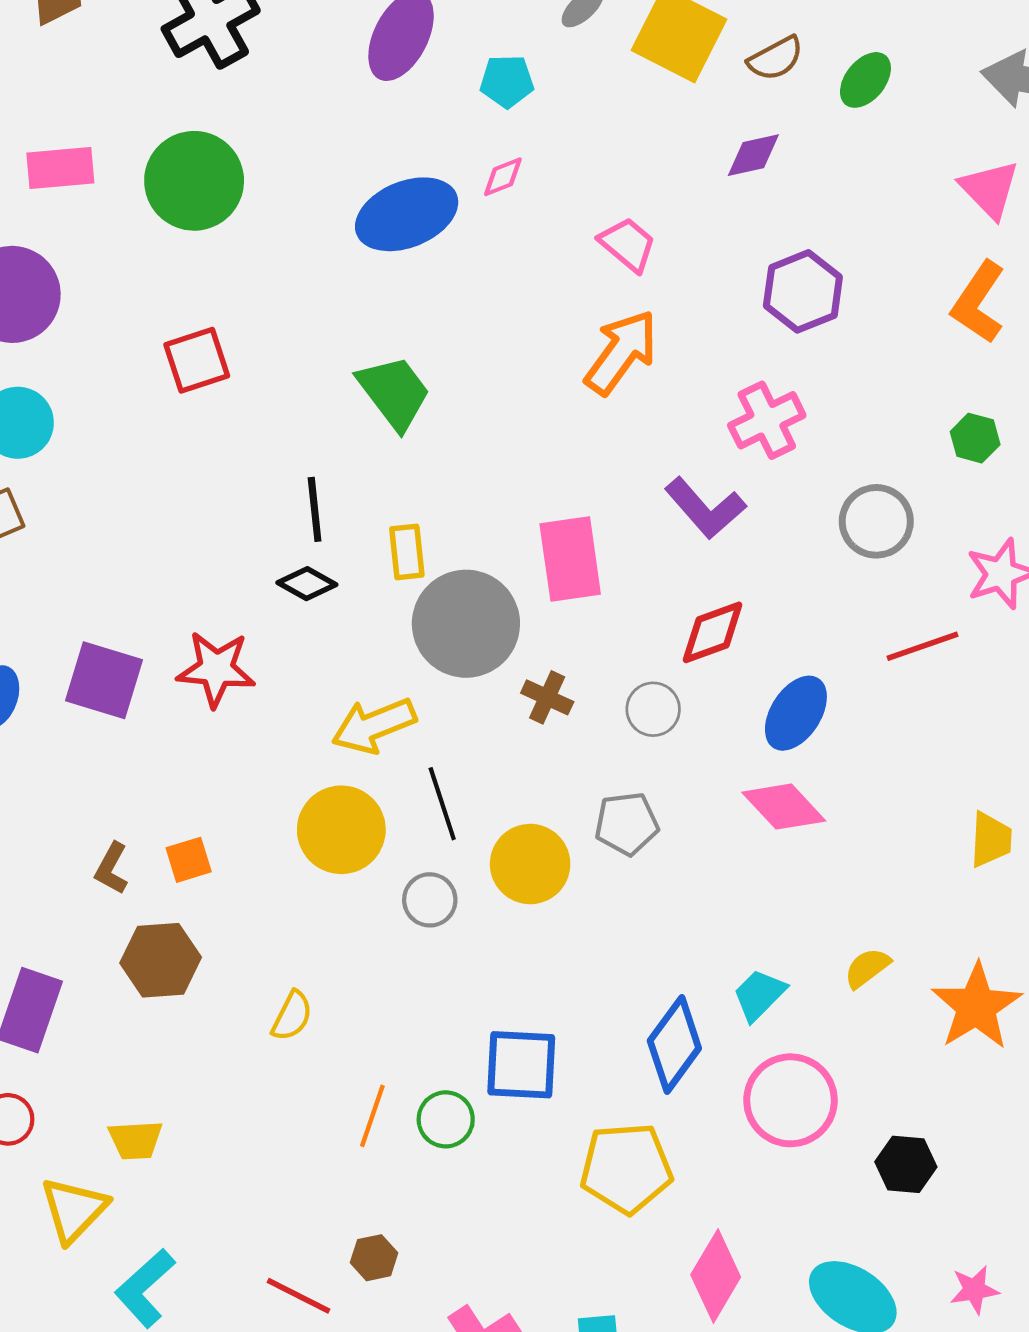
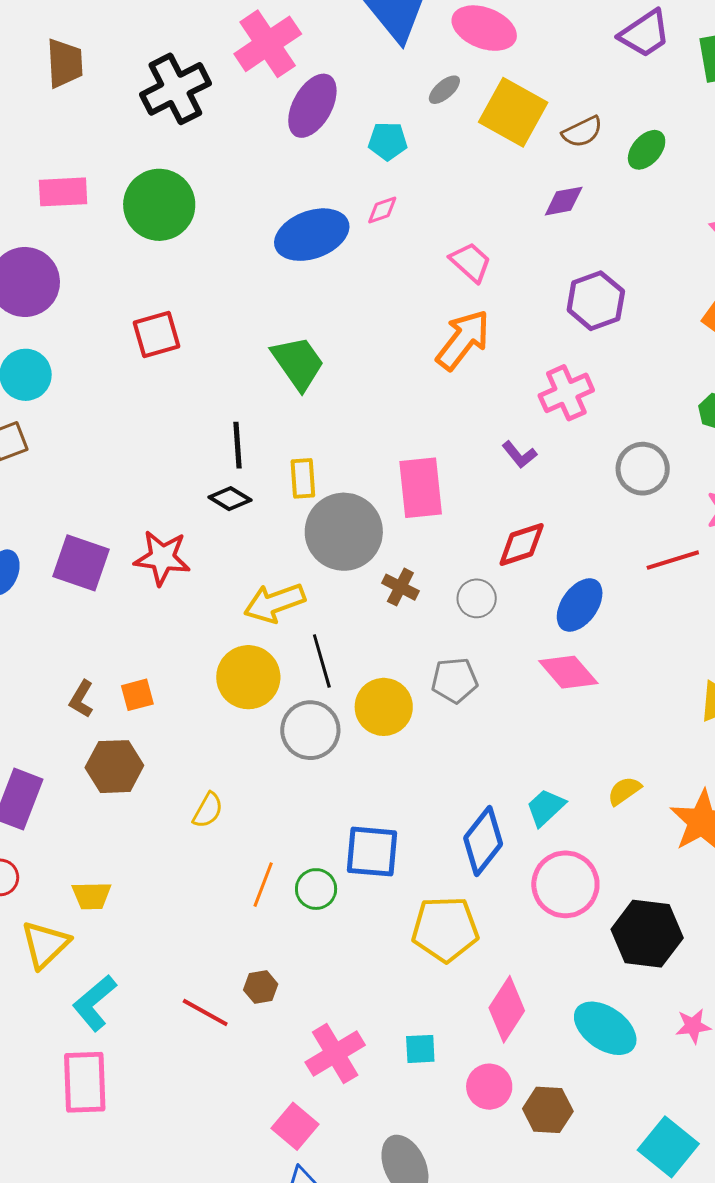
purple L-shape: (705, 508) -> (519, 455), size x0.6
gray circle: (430, 900) -> (310, 730), size x1.5
black hexagon: (906, 1164) -> (647, 934), size x1.6

